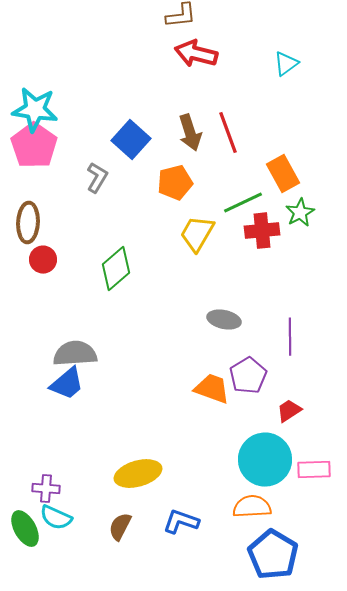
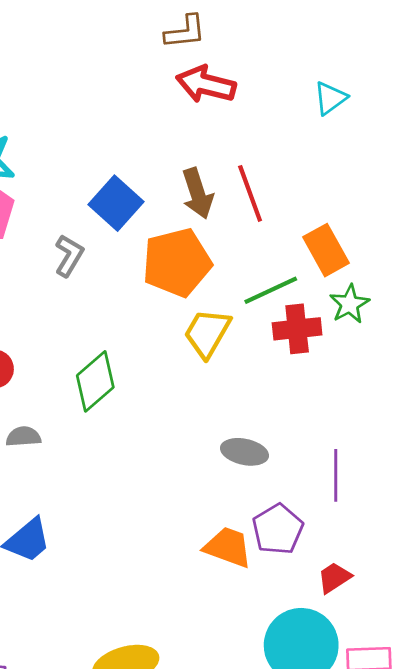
orange pentagon: (175, 183) -> (177, 263), size x1.4
gray semicircle: (75, 354) -> (23, 437), moved, size x0.6

